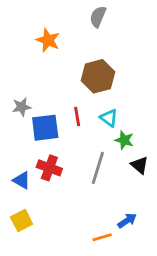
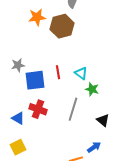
orange star: (48, 40) -> (37, 17), turned -30
brown hexagon: (98, 76) -> (62, 26), moved
black triangle: (140, 165) -> (103, 120), moved

